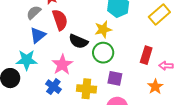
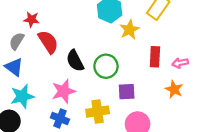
yellow star: (103, 29) -> (129, 30), moved
blue triangle: (38, 35) -> (14, 67), moved, turned -30
black semicircle: (78, 41) -> (75, 61), turned 54
pink star: (62, 65) -> (64, 91), turned 30

